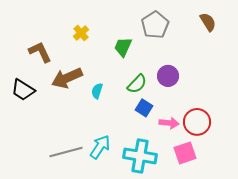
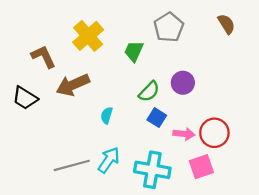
yellow cross: (81, 33) -> (88, 36), size x1.8
cyan semicircle: (97, 91) -> (107, 115), moved

